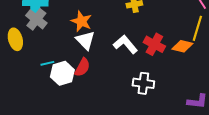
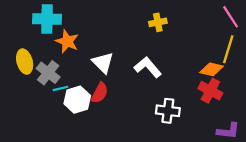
gray cross: (36, 19) -> (48, 73), moved
orange star: (81, 21) -> (67, 41), moved
red cross: (154, 44) -> (210, 91), moved

